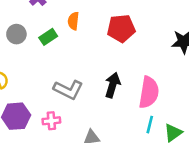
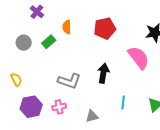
pink semicircle: (149, 92) -> (139, 58), moved, turned -40
cyan line: (150, 125) -> (123, 102), moved

